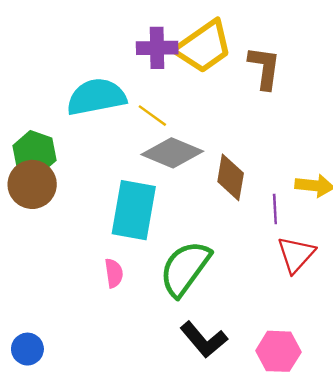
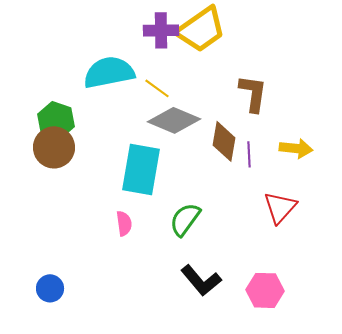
brown L-shape: (264, 68) -> (253, 93), moved
purple line: (275, 209) -> (249, 154), moved
green semicircle: (185, 268) -> (185, 219), size x0.7

